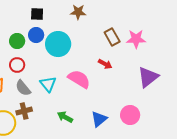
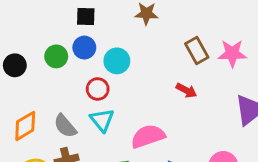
cyan circle: (58, 44) -> (117, 61), size x0.7
red circle: (17, 65) -> (98, 89), moved
pink semicircle: (79, 79) -> (148, 136), moved, turned -50

